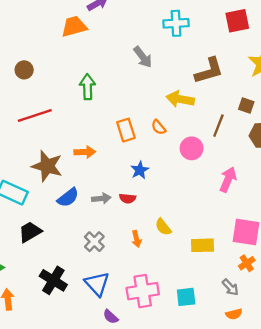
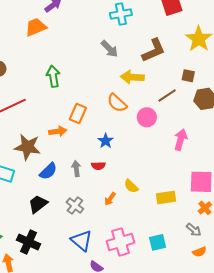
gray arrow: (143, 57) -> (110, 49), moved
brown line: (218, 126) -> (167, 95), turned 42
orange semicircle: (159, 127) -> (117, 103), size x1.5
orange rectangle: (126, 130) -> (78, 114), moved, turned 48
gray arrow: (101, 198) -> (76, 169), turned -84
black trapezoid: (30, 232) -> (38, 204), moved
orange arrow: (136, 239) -> (110, 199), turned 56
black cross: (53, 280) -> (29, 242), moved

